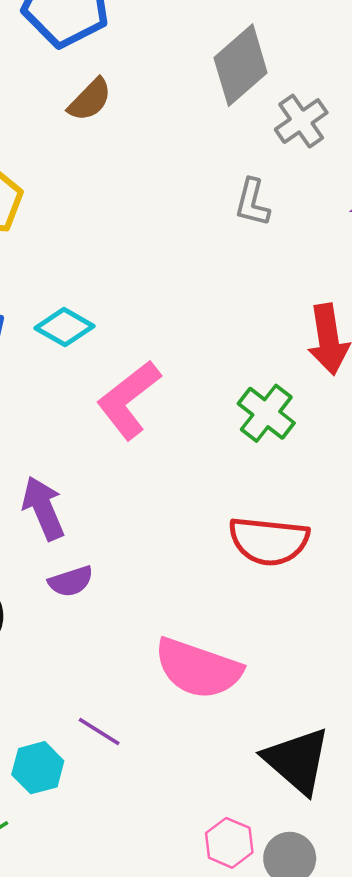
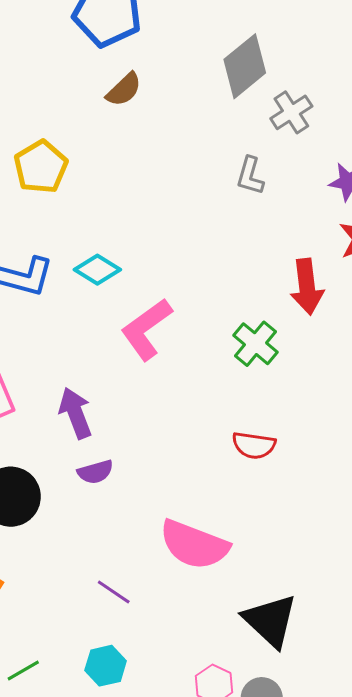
red semicircle: (269, 541) -> (254, 445), size x0.7
cyan hexagon: (38, 768) -> (106, 666), moved

